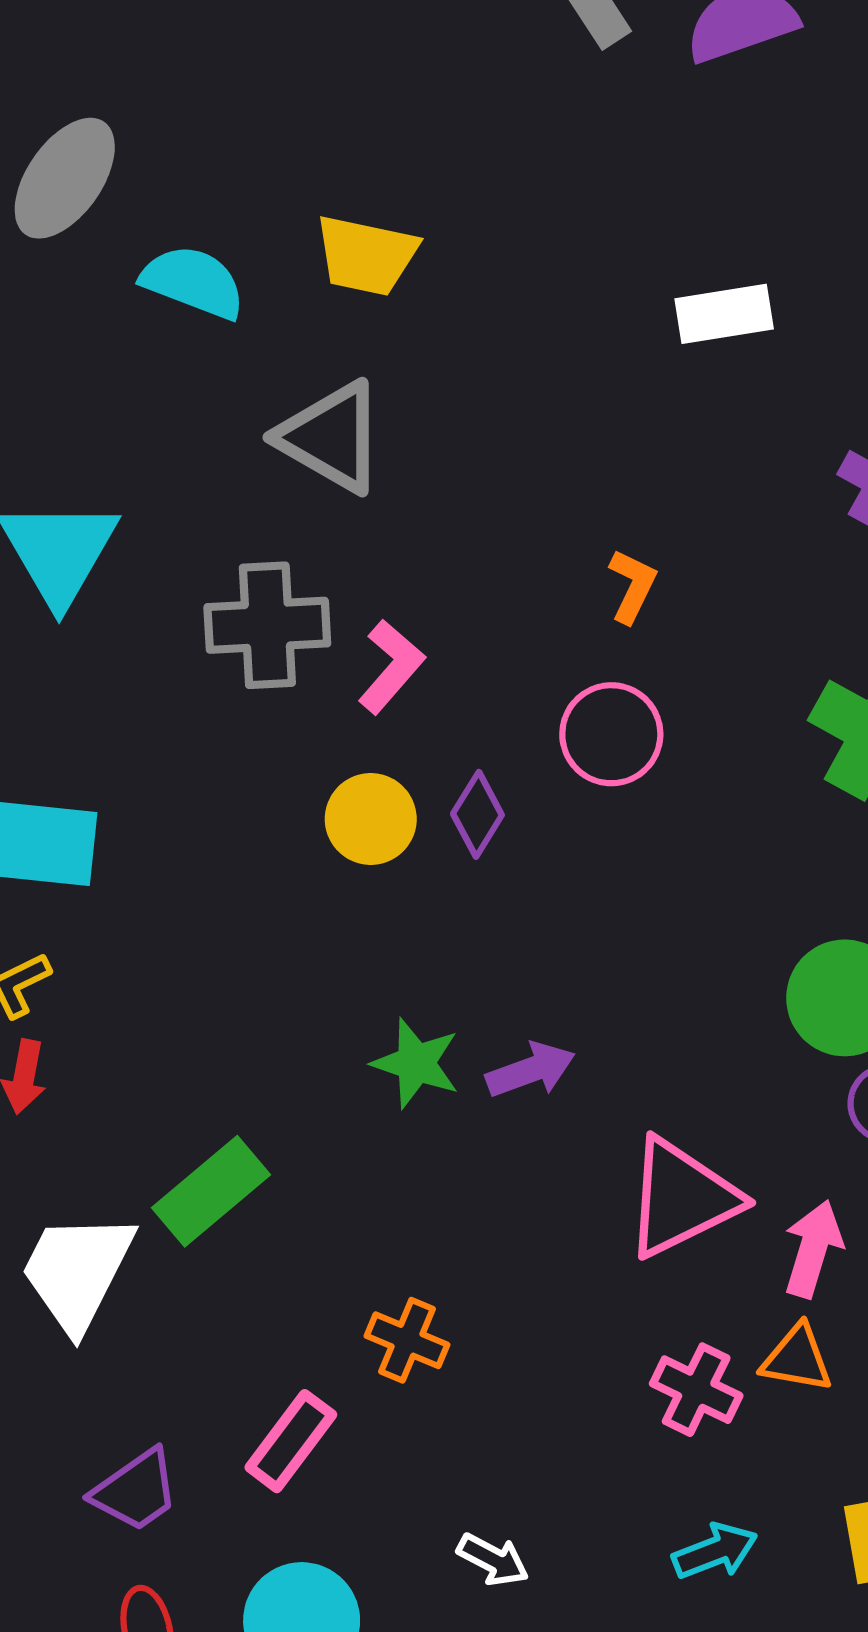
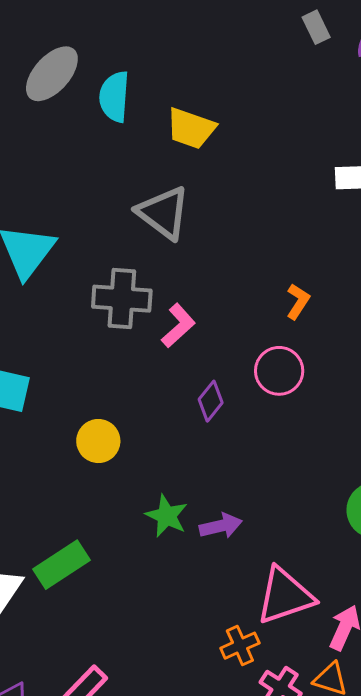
cyan semicircle: (193, 282) -> (114, 97), moved, turned -114
yellow circle: (371, 819) -> (98, 441), moved
orange cross: (407, 1340) -> (240, 646), moved, turned 36

